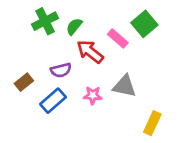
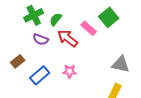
purple semicircle: (61, 70) -> (41, 39), moved, turned 35
gray triangle: (124, 86) -> (121, 64), moved

